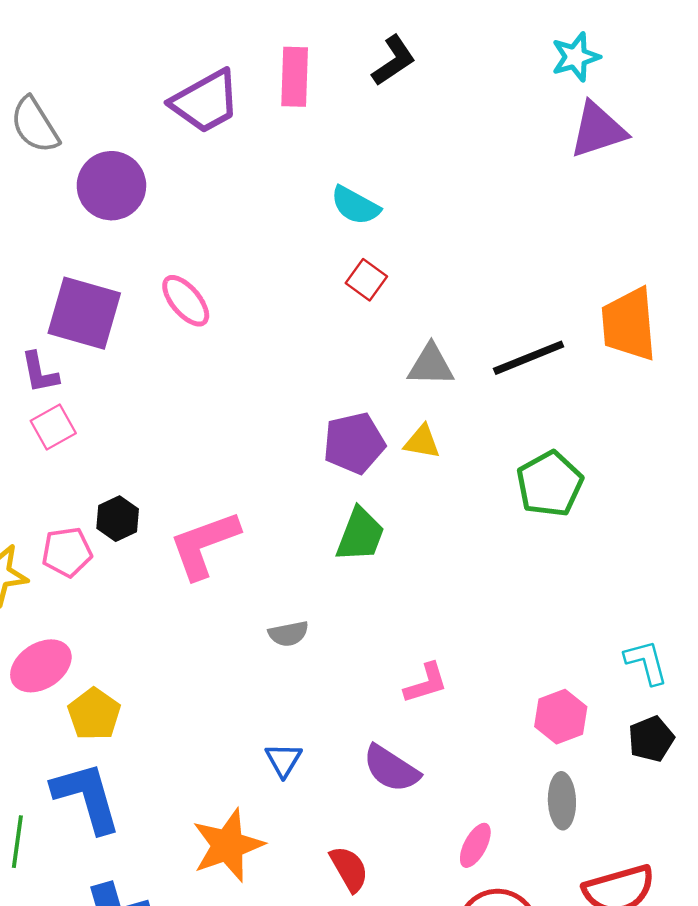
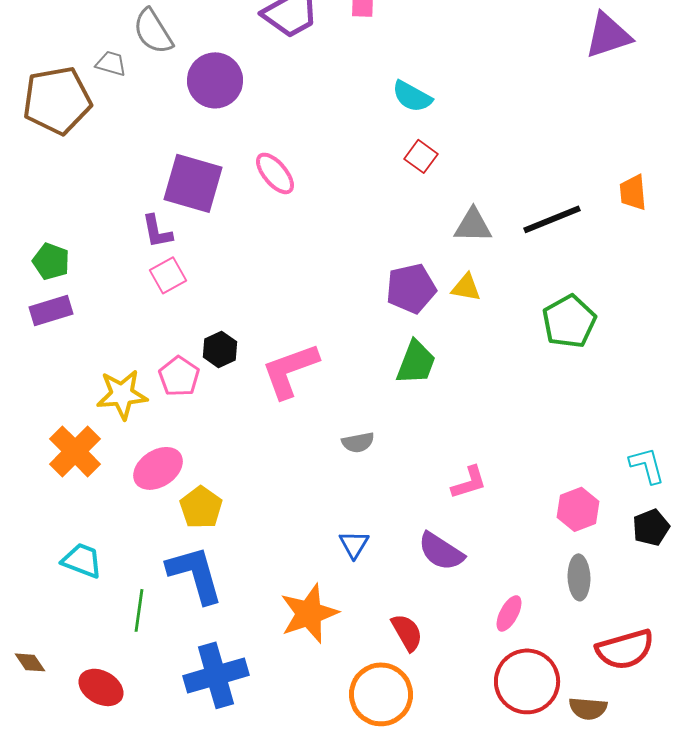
orange trapezoid: (629, 324) -> (633, 192), size x0.6
pink pentagon: (67, 552) -> (179, 376), turned -30

